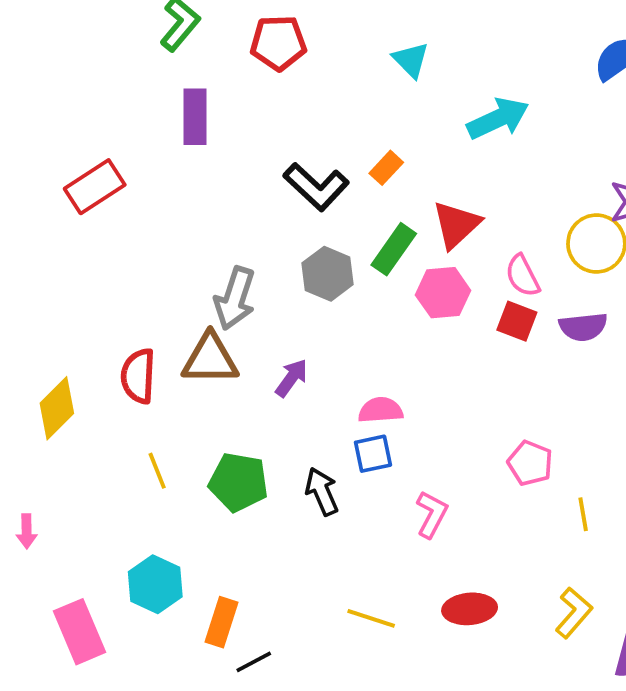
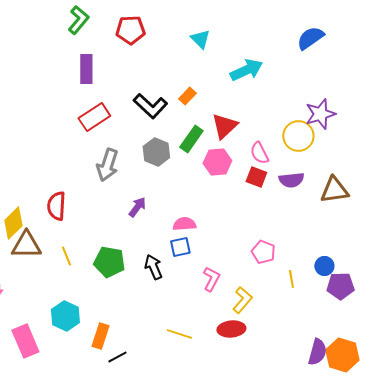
red rectangle: (95, 187) -> (94, 117), moved
brown triangle: (210, 359) -> (26, 245), moved
yellow L-shape: (574, 613) -> (242, 300), moved

